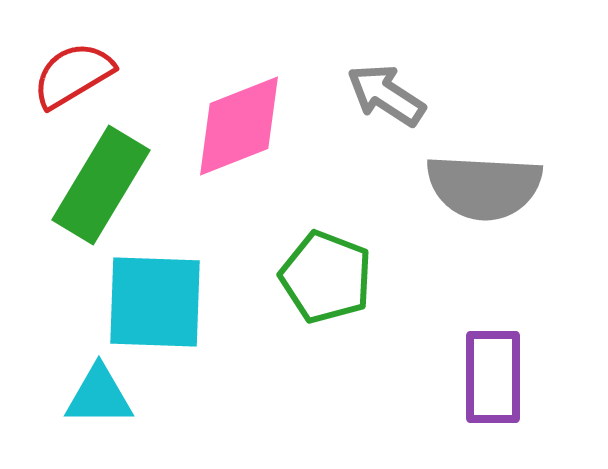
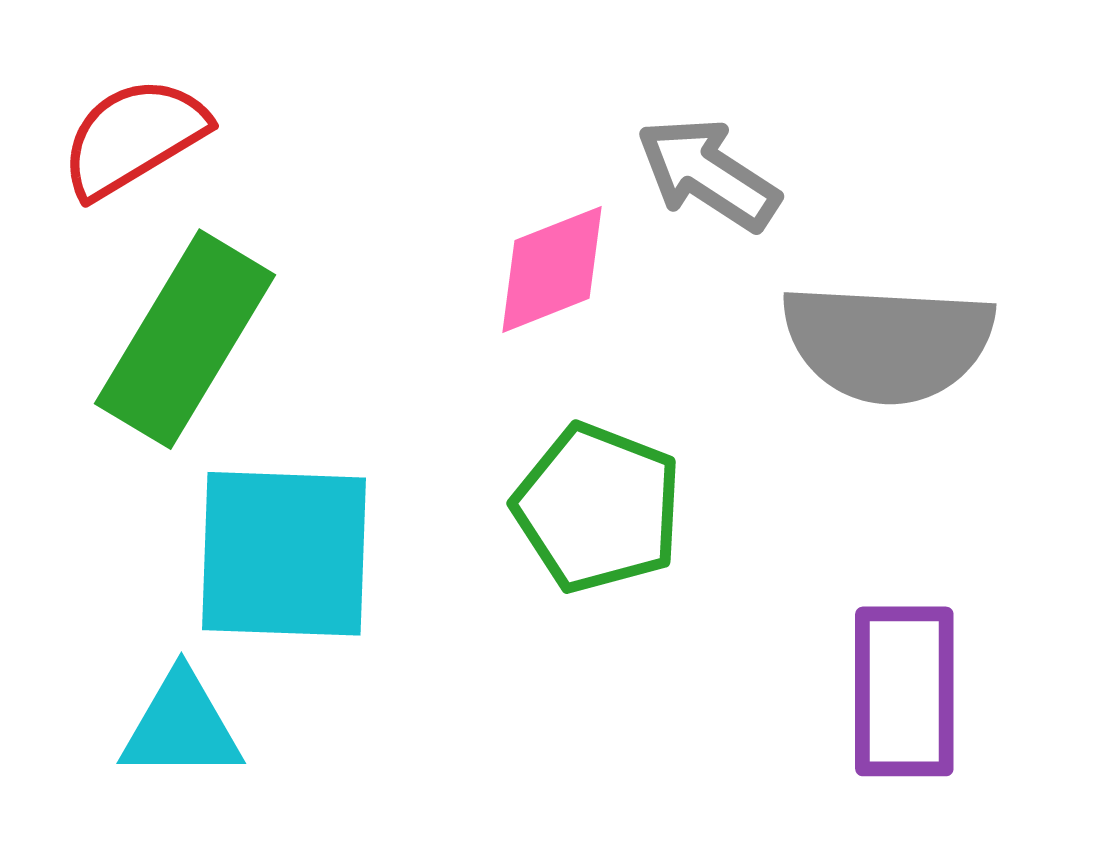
pink diamond: (239, 126) -> (552, 269), moved, size x0.7

